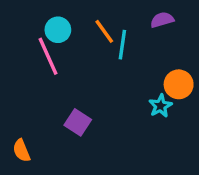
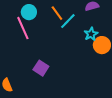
cyan line: (122, 45) -> (68, 21), turned 36
cyan star: (160, 106) -> (91, 34), moved

